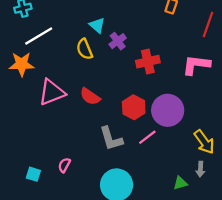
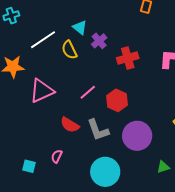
white line: (39, 36) -> (43, 40), moved
red semicircle: (90, 96) -> (70, 125), moved
purple circle: (168, 110) -> (137, 136), moved
pink line: (147, 137) -> (88, 92), moved

